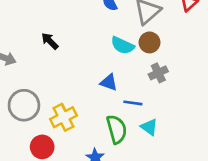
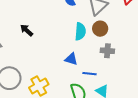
cyan semicircle: (123, 45) -> (80, 31), turned -108
gray cross: (158, 73) -> (107, 51), turned 32

